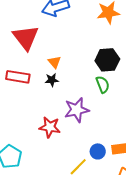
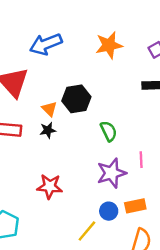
black hexagon: (107, 60) -> (76, 99), moved
purple star: (77, 110) -> (111, 173), moved

